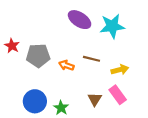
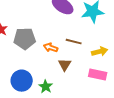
pink rectangle: (118, 95) -> (98, 75), turned -42
brown triangle: (95, 99) -> (65, 65), moved

